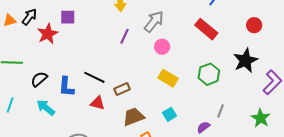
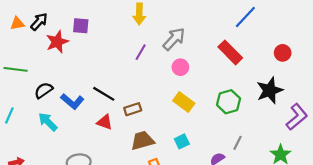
blue L-shape: (66, 87) -> (72, 101), turned -60

